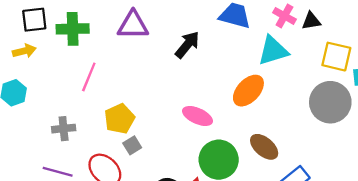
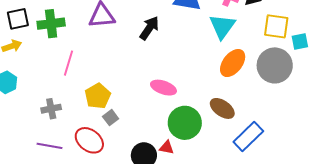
cyan triangle: (273, 51) -> (222, 26), turned -32
orange ellipse: (248, 91) -> (233, 63), moved

